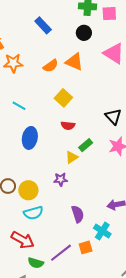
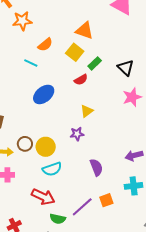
orange triangle: (74, 62) -> (84, 31), moved
orange semicircle: (51, 66) -> (45, 45), moved
red semicircle: (68, 126) -> (81, 80), turned -32
blue ellipse: (30, 138) -> (44, 94), turned 45
green rectangle: (86, 145) -> (95, 63), moved
cyan cross: (102, 231) -> (134, 186), moved, turned -36

